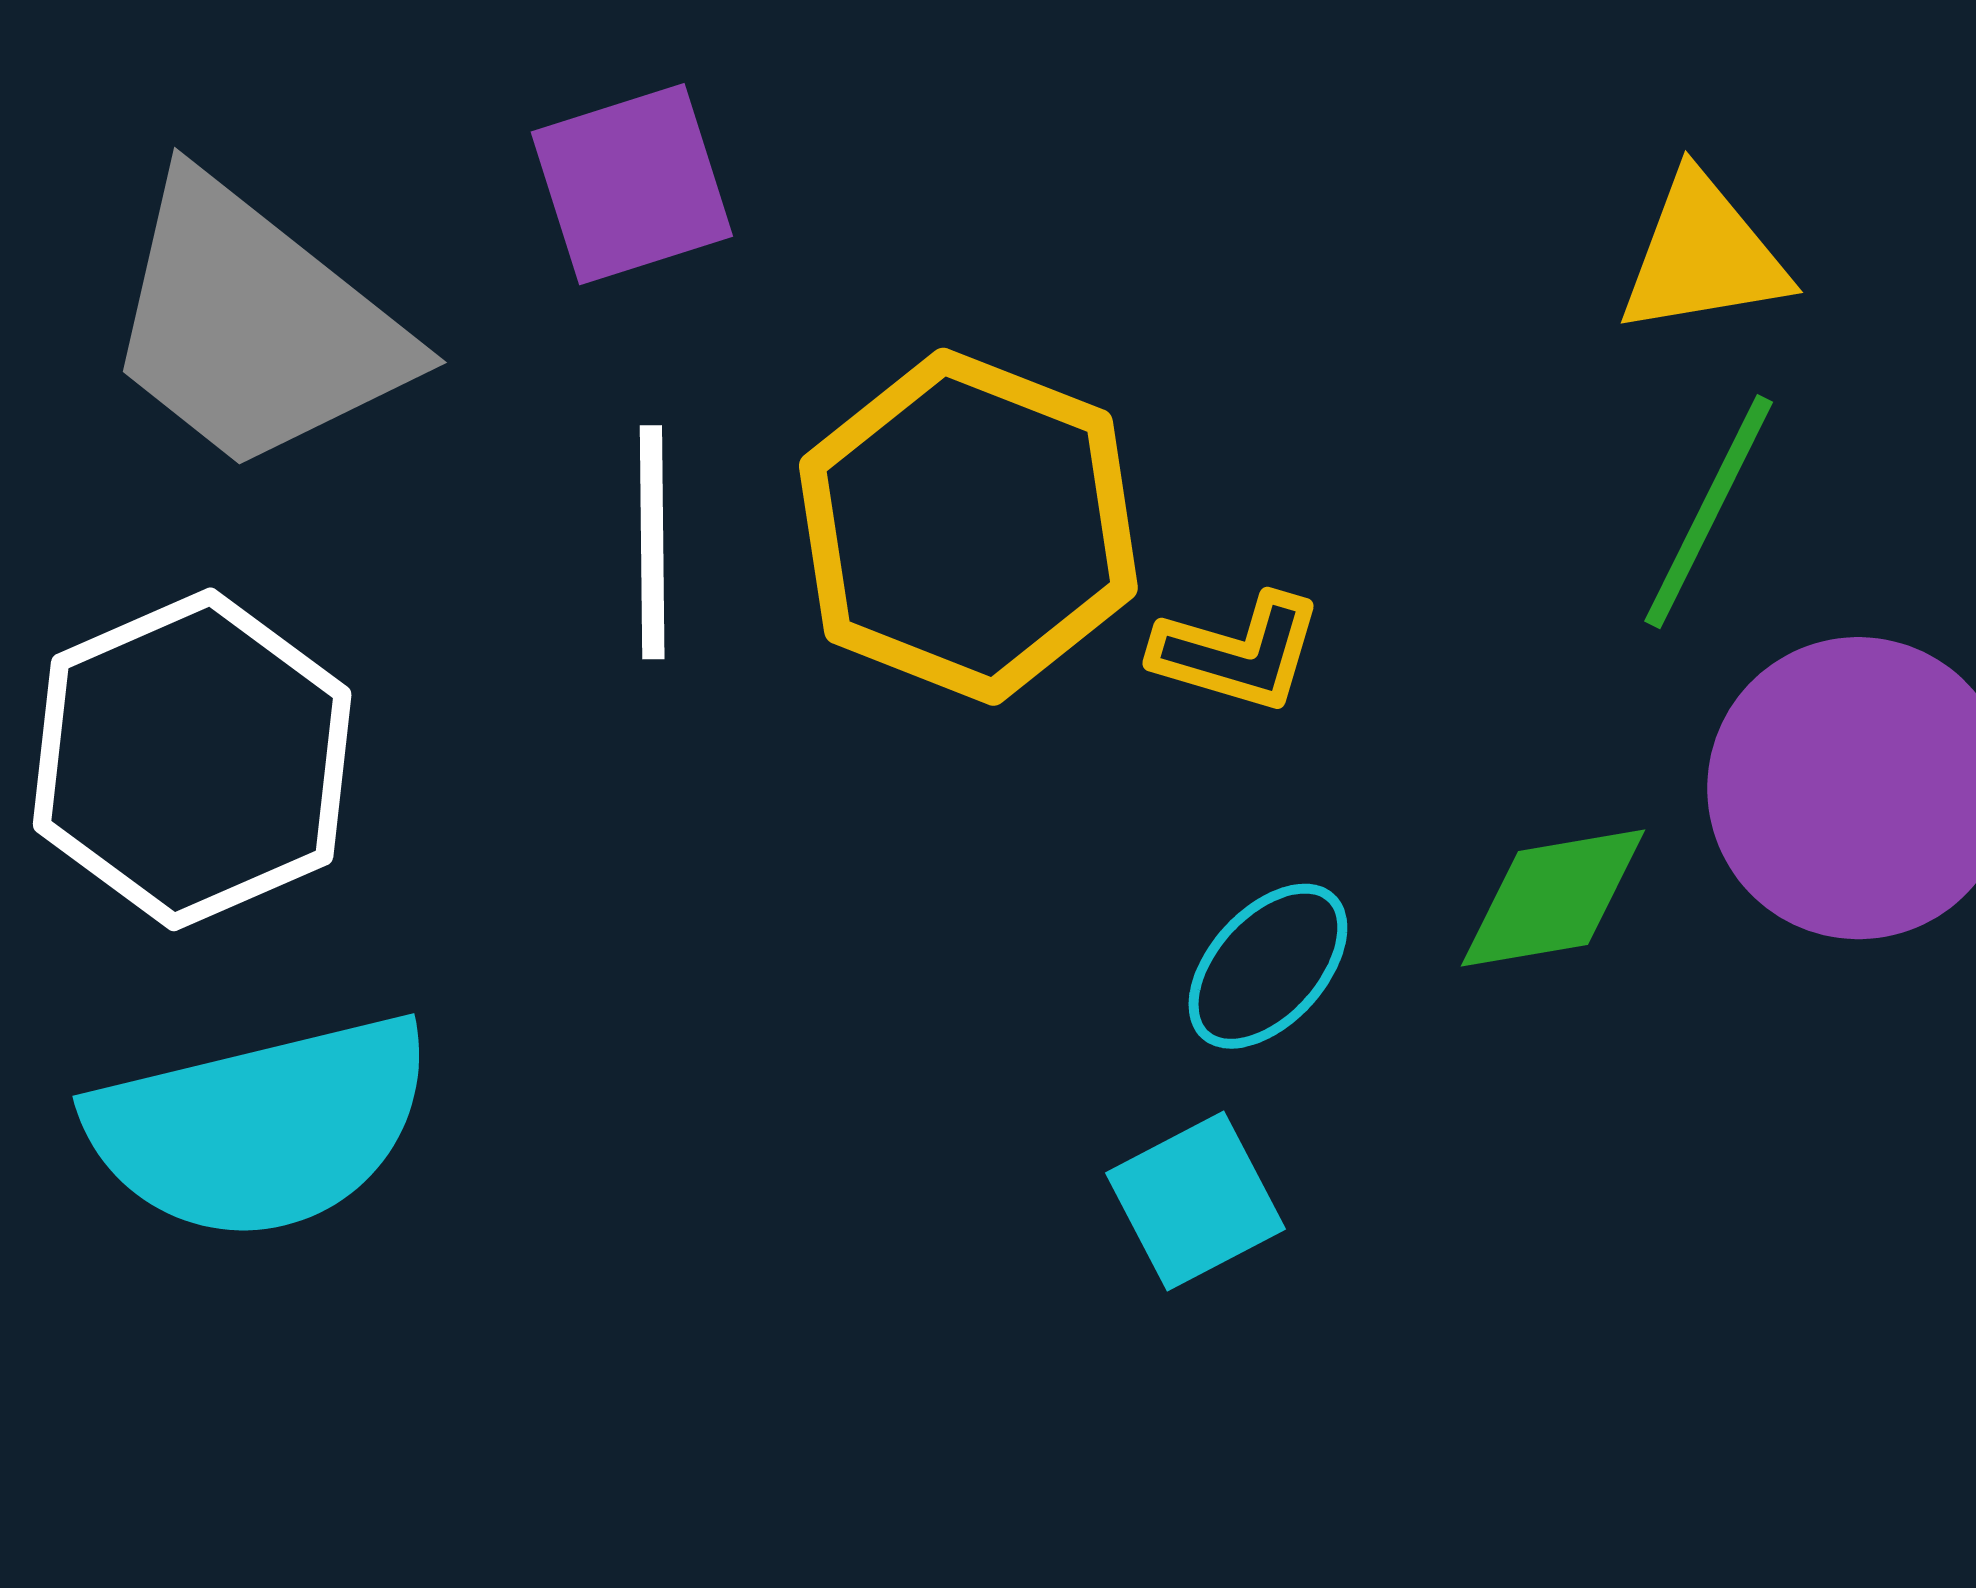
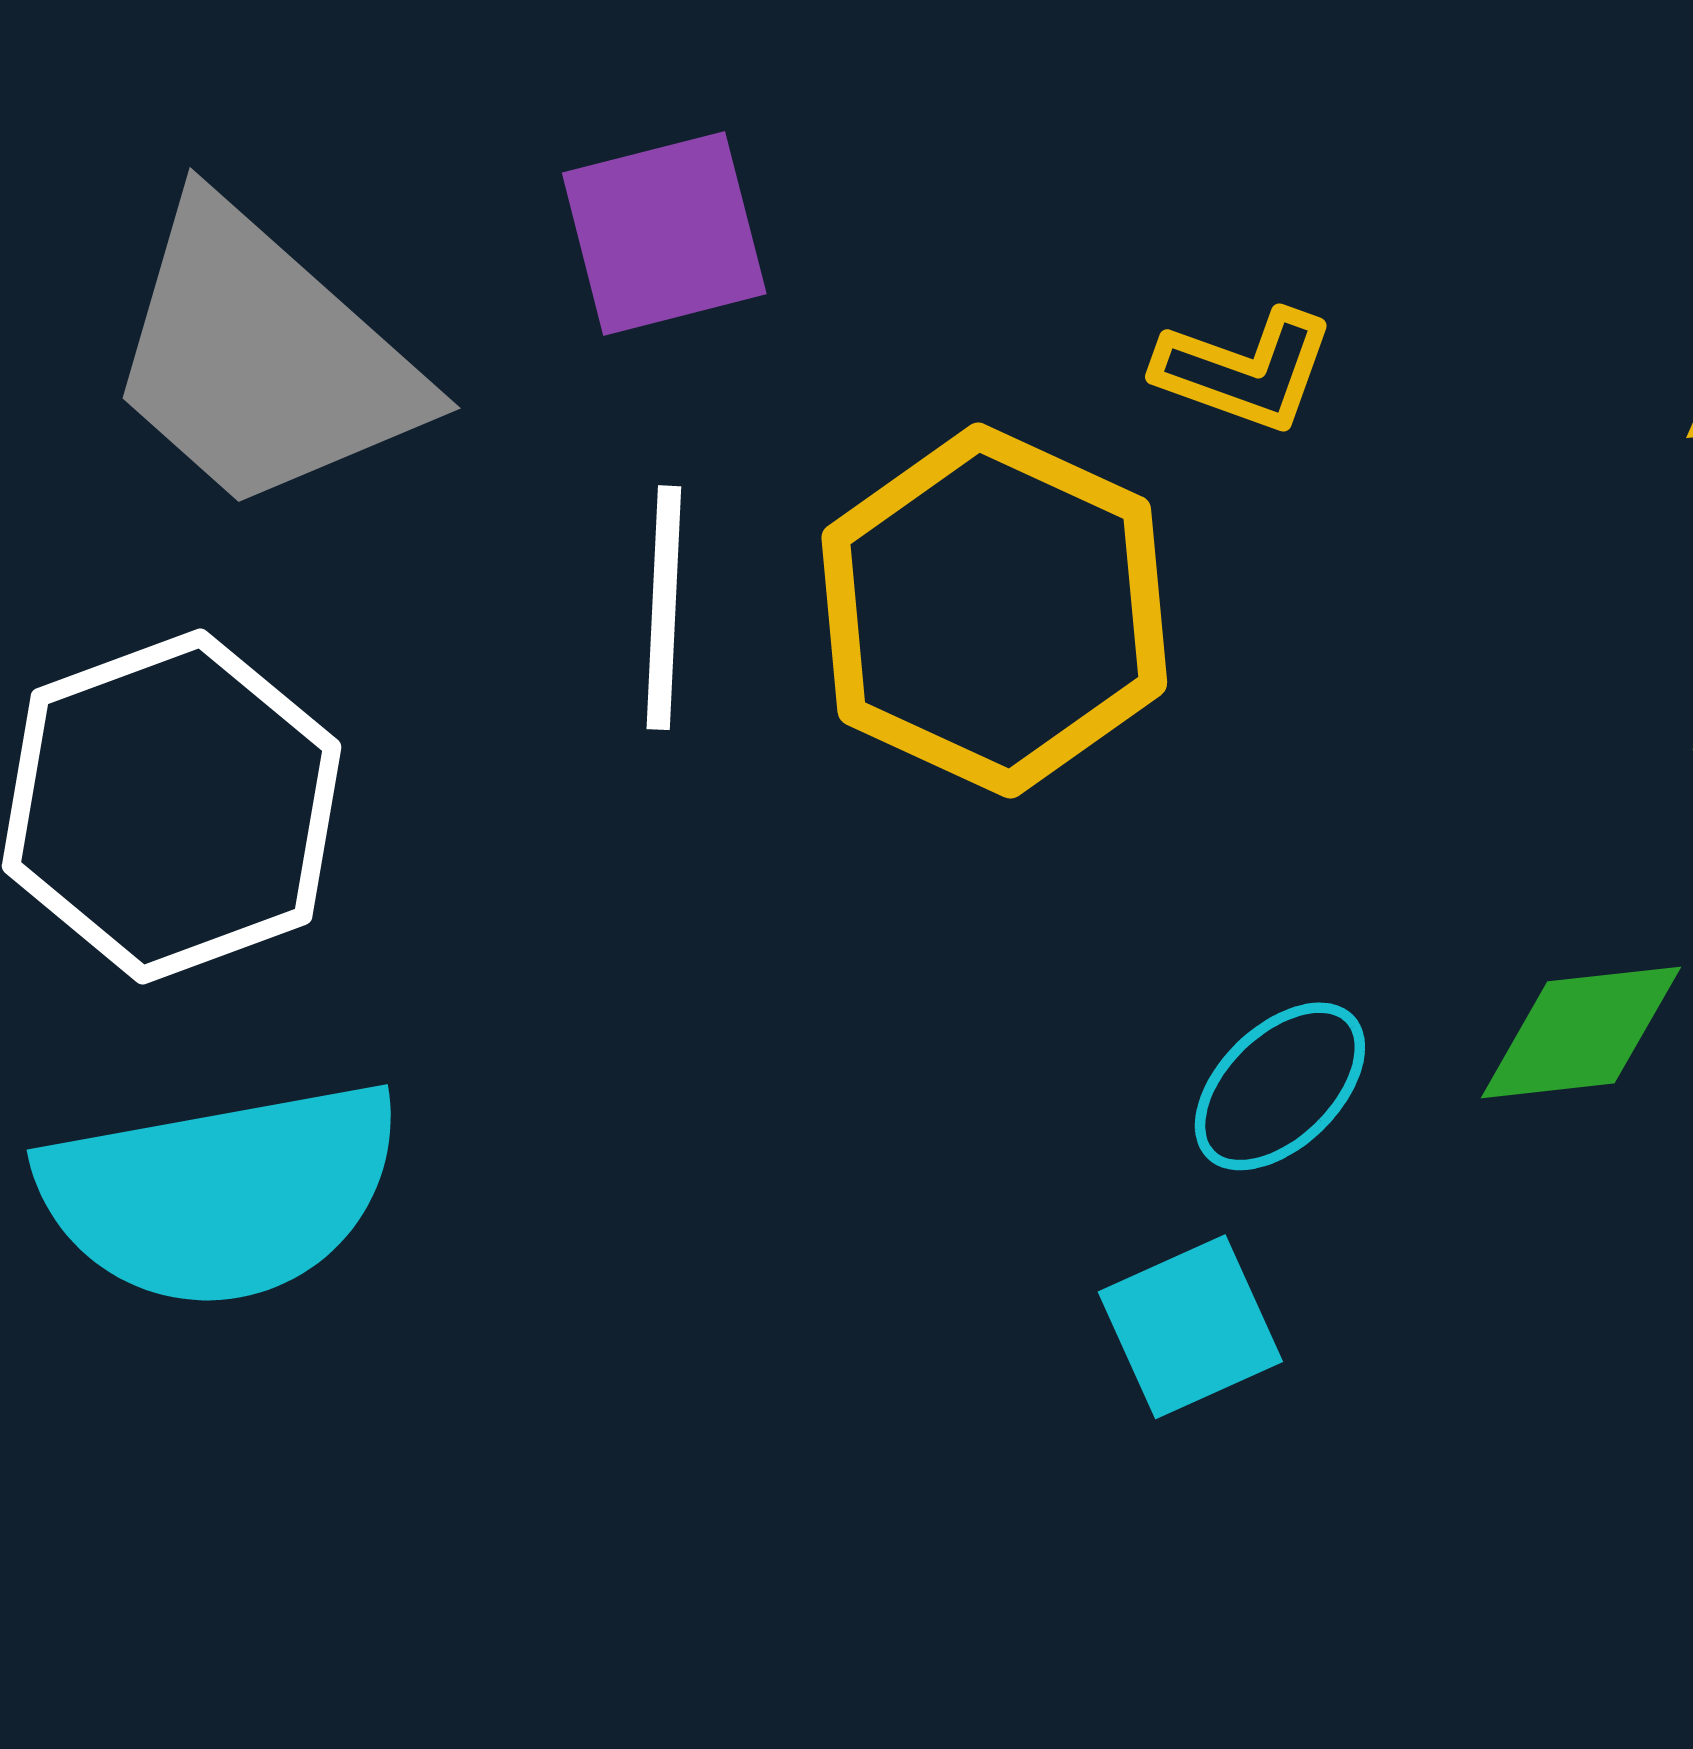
yellow L-shape: (1238, 653) -> (1245, 370), moved

